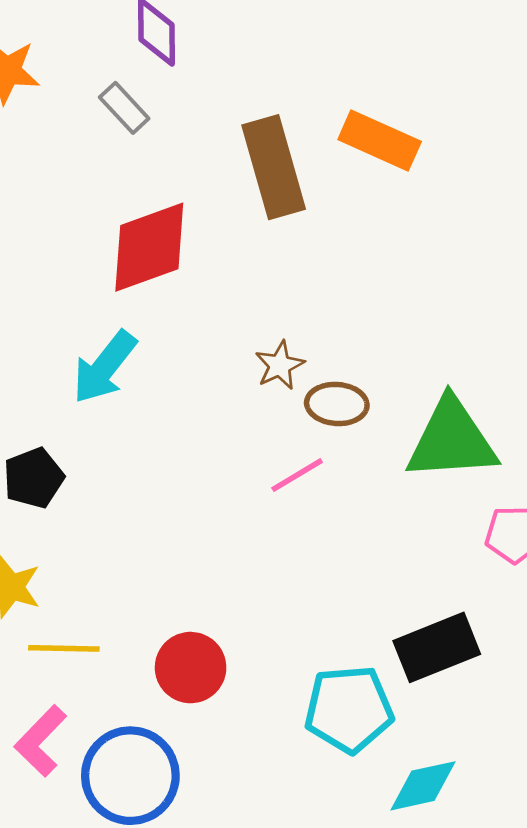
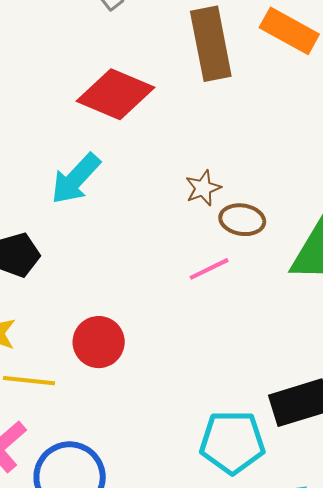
red diamond: (149, 247) -> (116, 94), turned 38
red circle: (191, 668) -> (99, 342), moved

